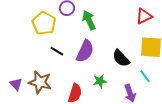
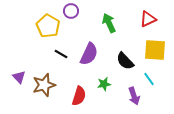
green arrow: (89, 20) -> (109, 23), moved
brown star: (40, 82) -> (44, 85), turned -30
purple triangle: (16, 84) -> (19, 77), moved

